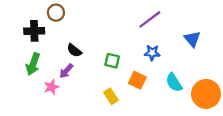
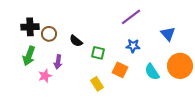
brown circle: (56, 13) -> (49, 34), moved
black semicircle: (74, 50) -> (76, 41), moved
purple arrow: (66, 71) -> (58, 62), turned -32
orange circle: (206, 94) -> (180, 66), moved

